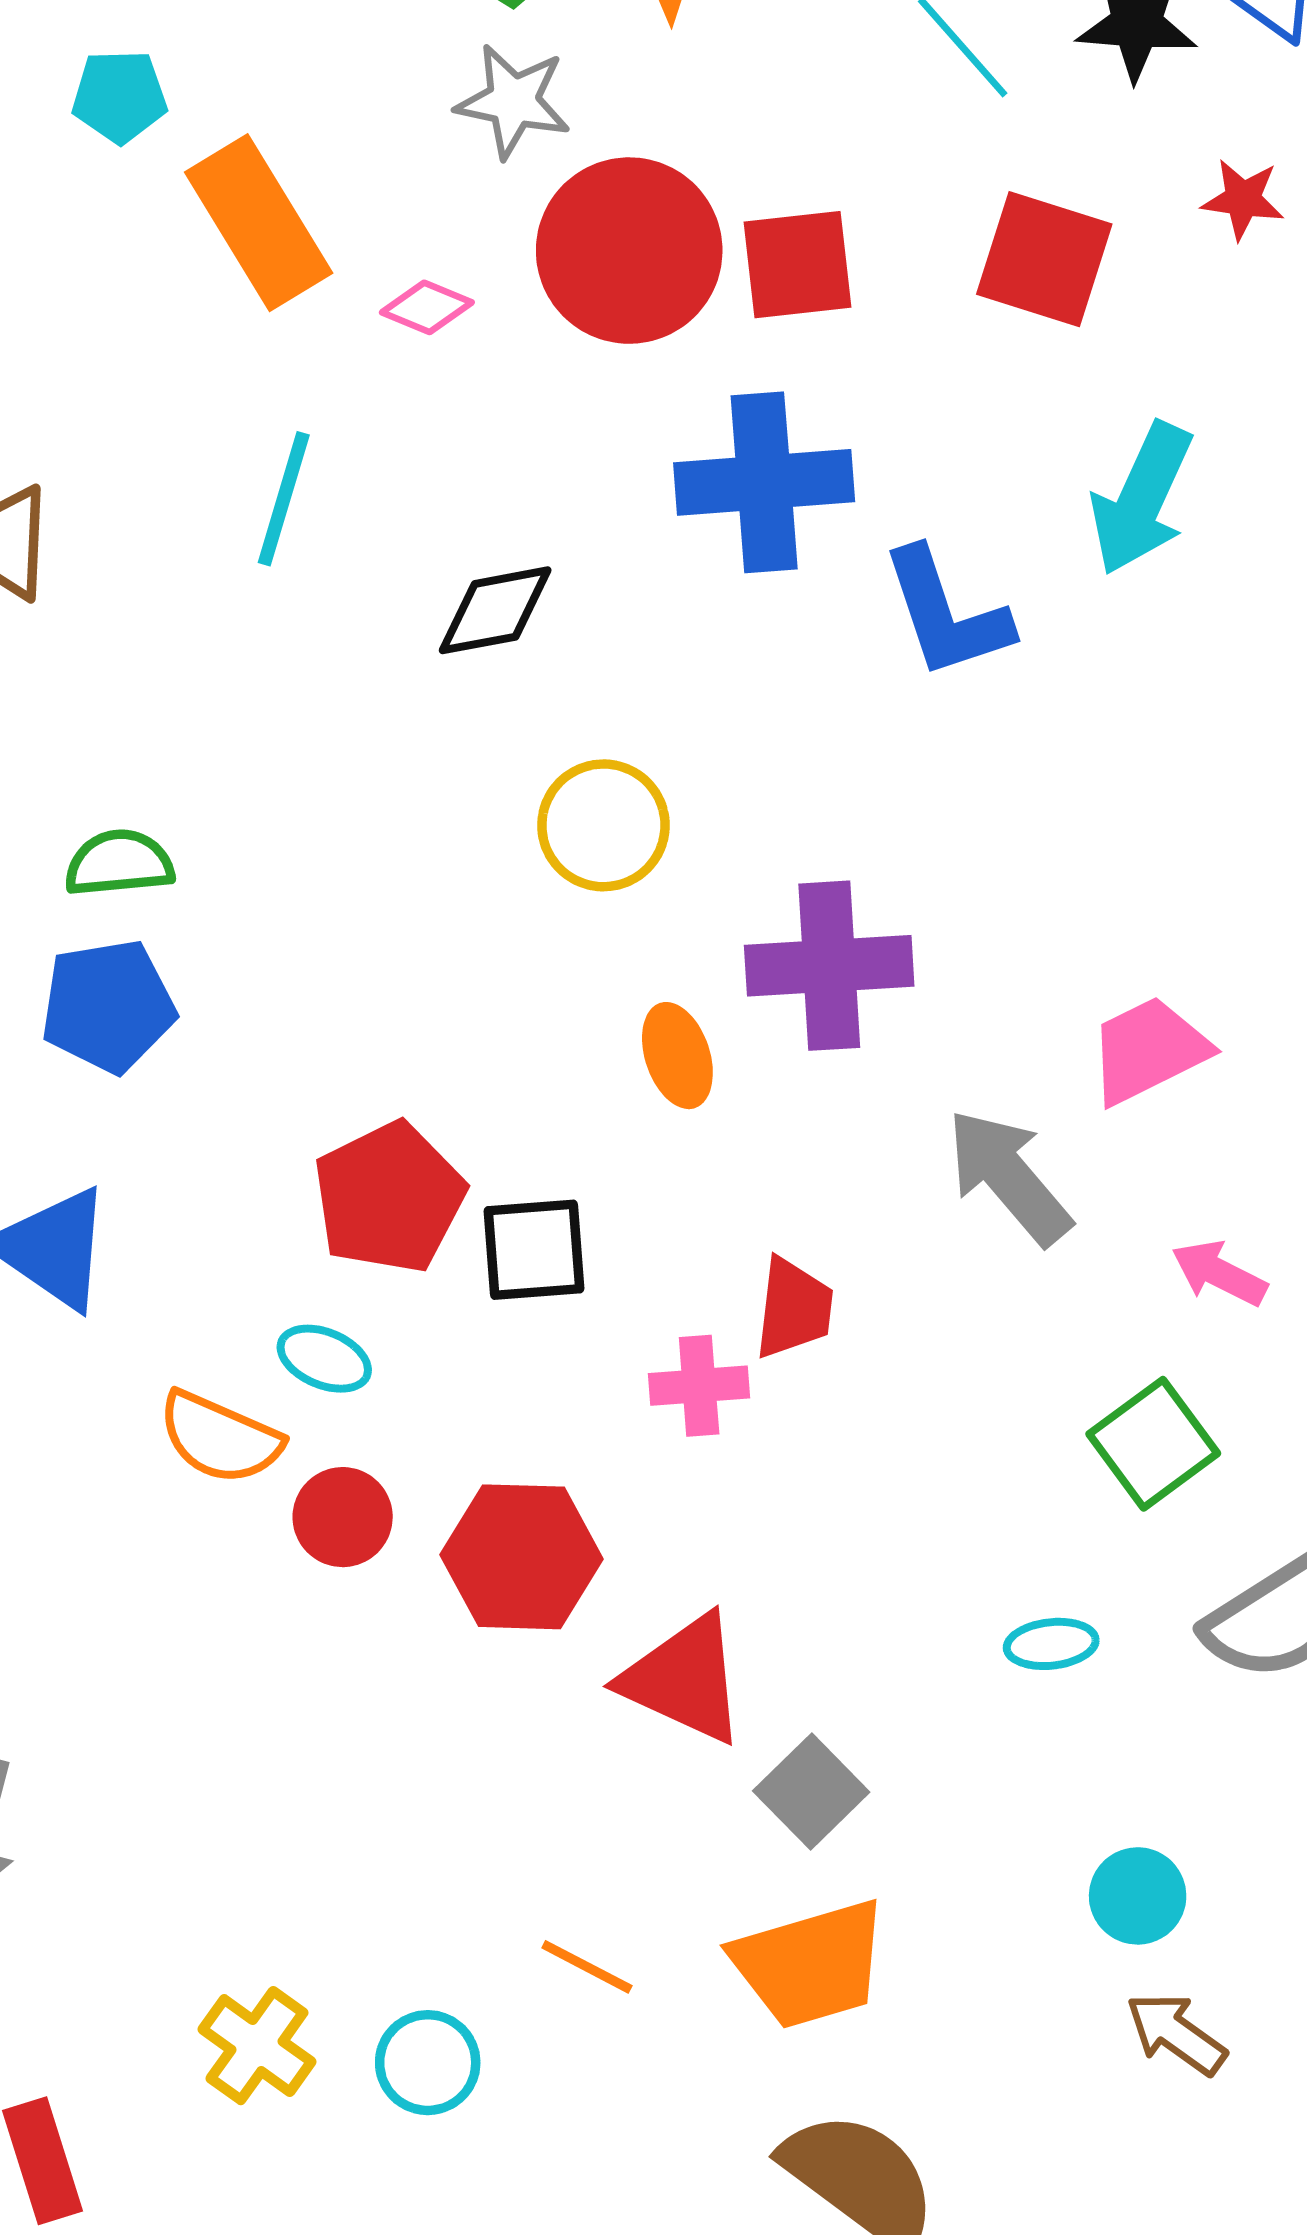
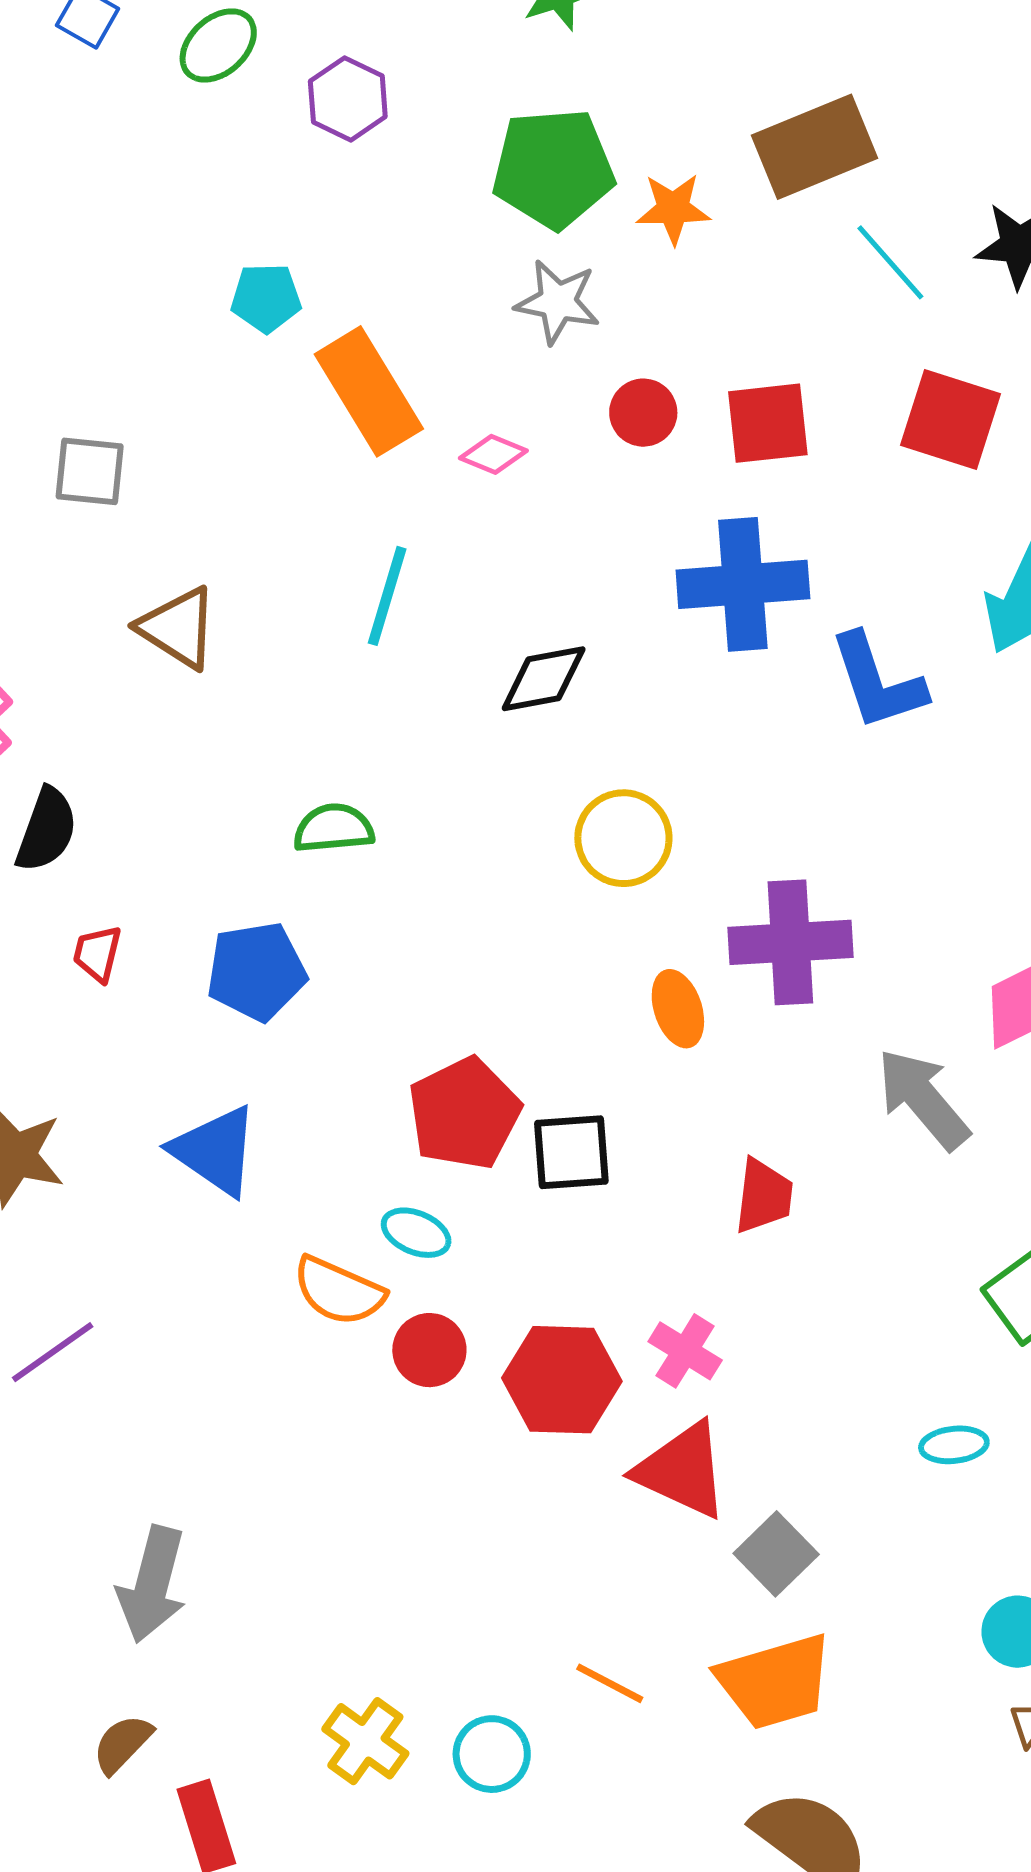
red circle: (629, 251) -> (643, 413), size x0.5
green semicircle: (119, 863) -> (334, 828), moved
pink cross: (699, 1386) -> (685, 1351), moved, turned 36

